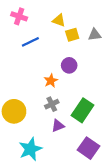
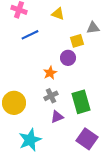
yellow square: (72, 35) -> (77, 41), moved
green rectangle: (82, 110) -> (81, 102), turned -50

